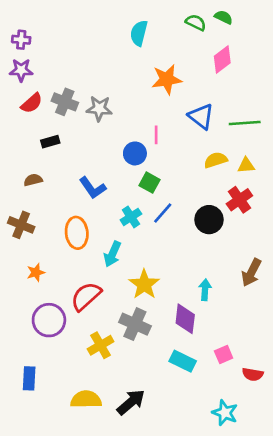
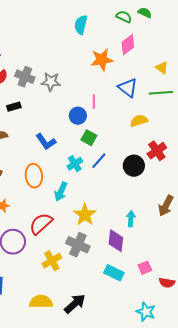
pink diamond: (222, 60) -> (128, 45), moved
yellow triangle: (246, 165) -> (162, 68), moved, turned 40

